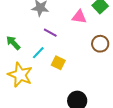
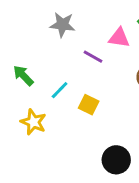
purple line: (50, 33) -> (93, 57), moved
yellow star: (20, 75) -> (33, 122), size x0.7

